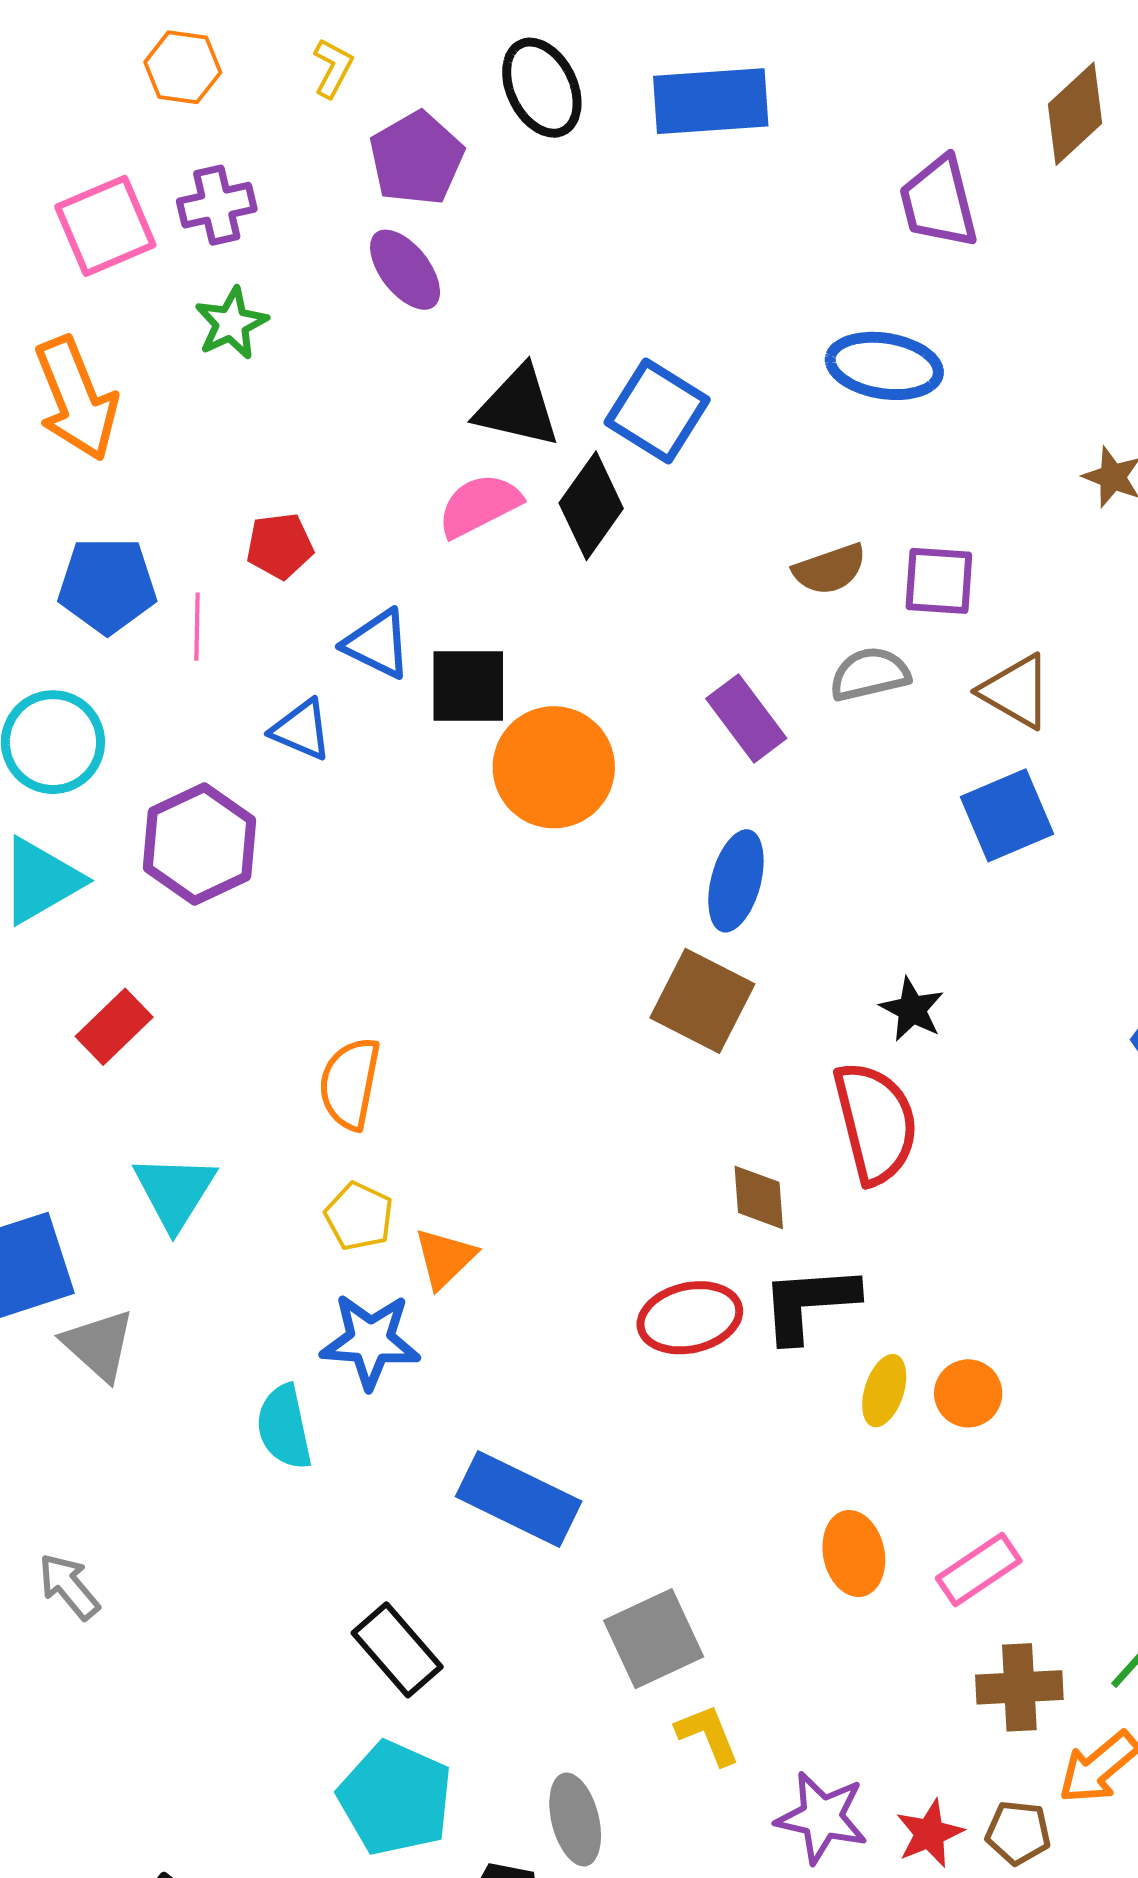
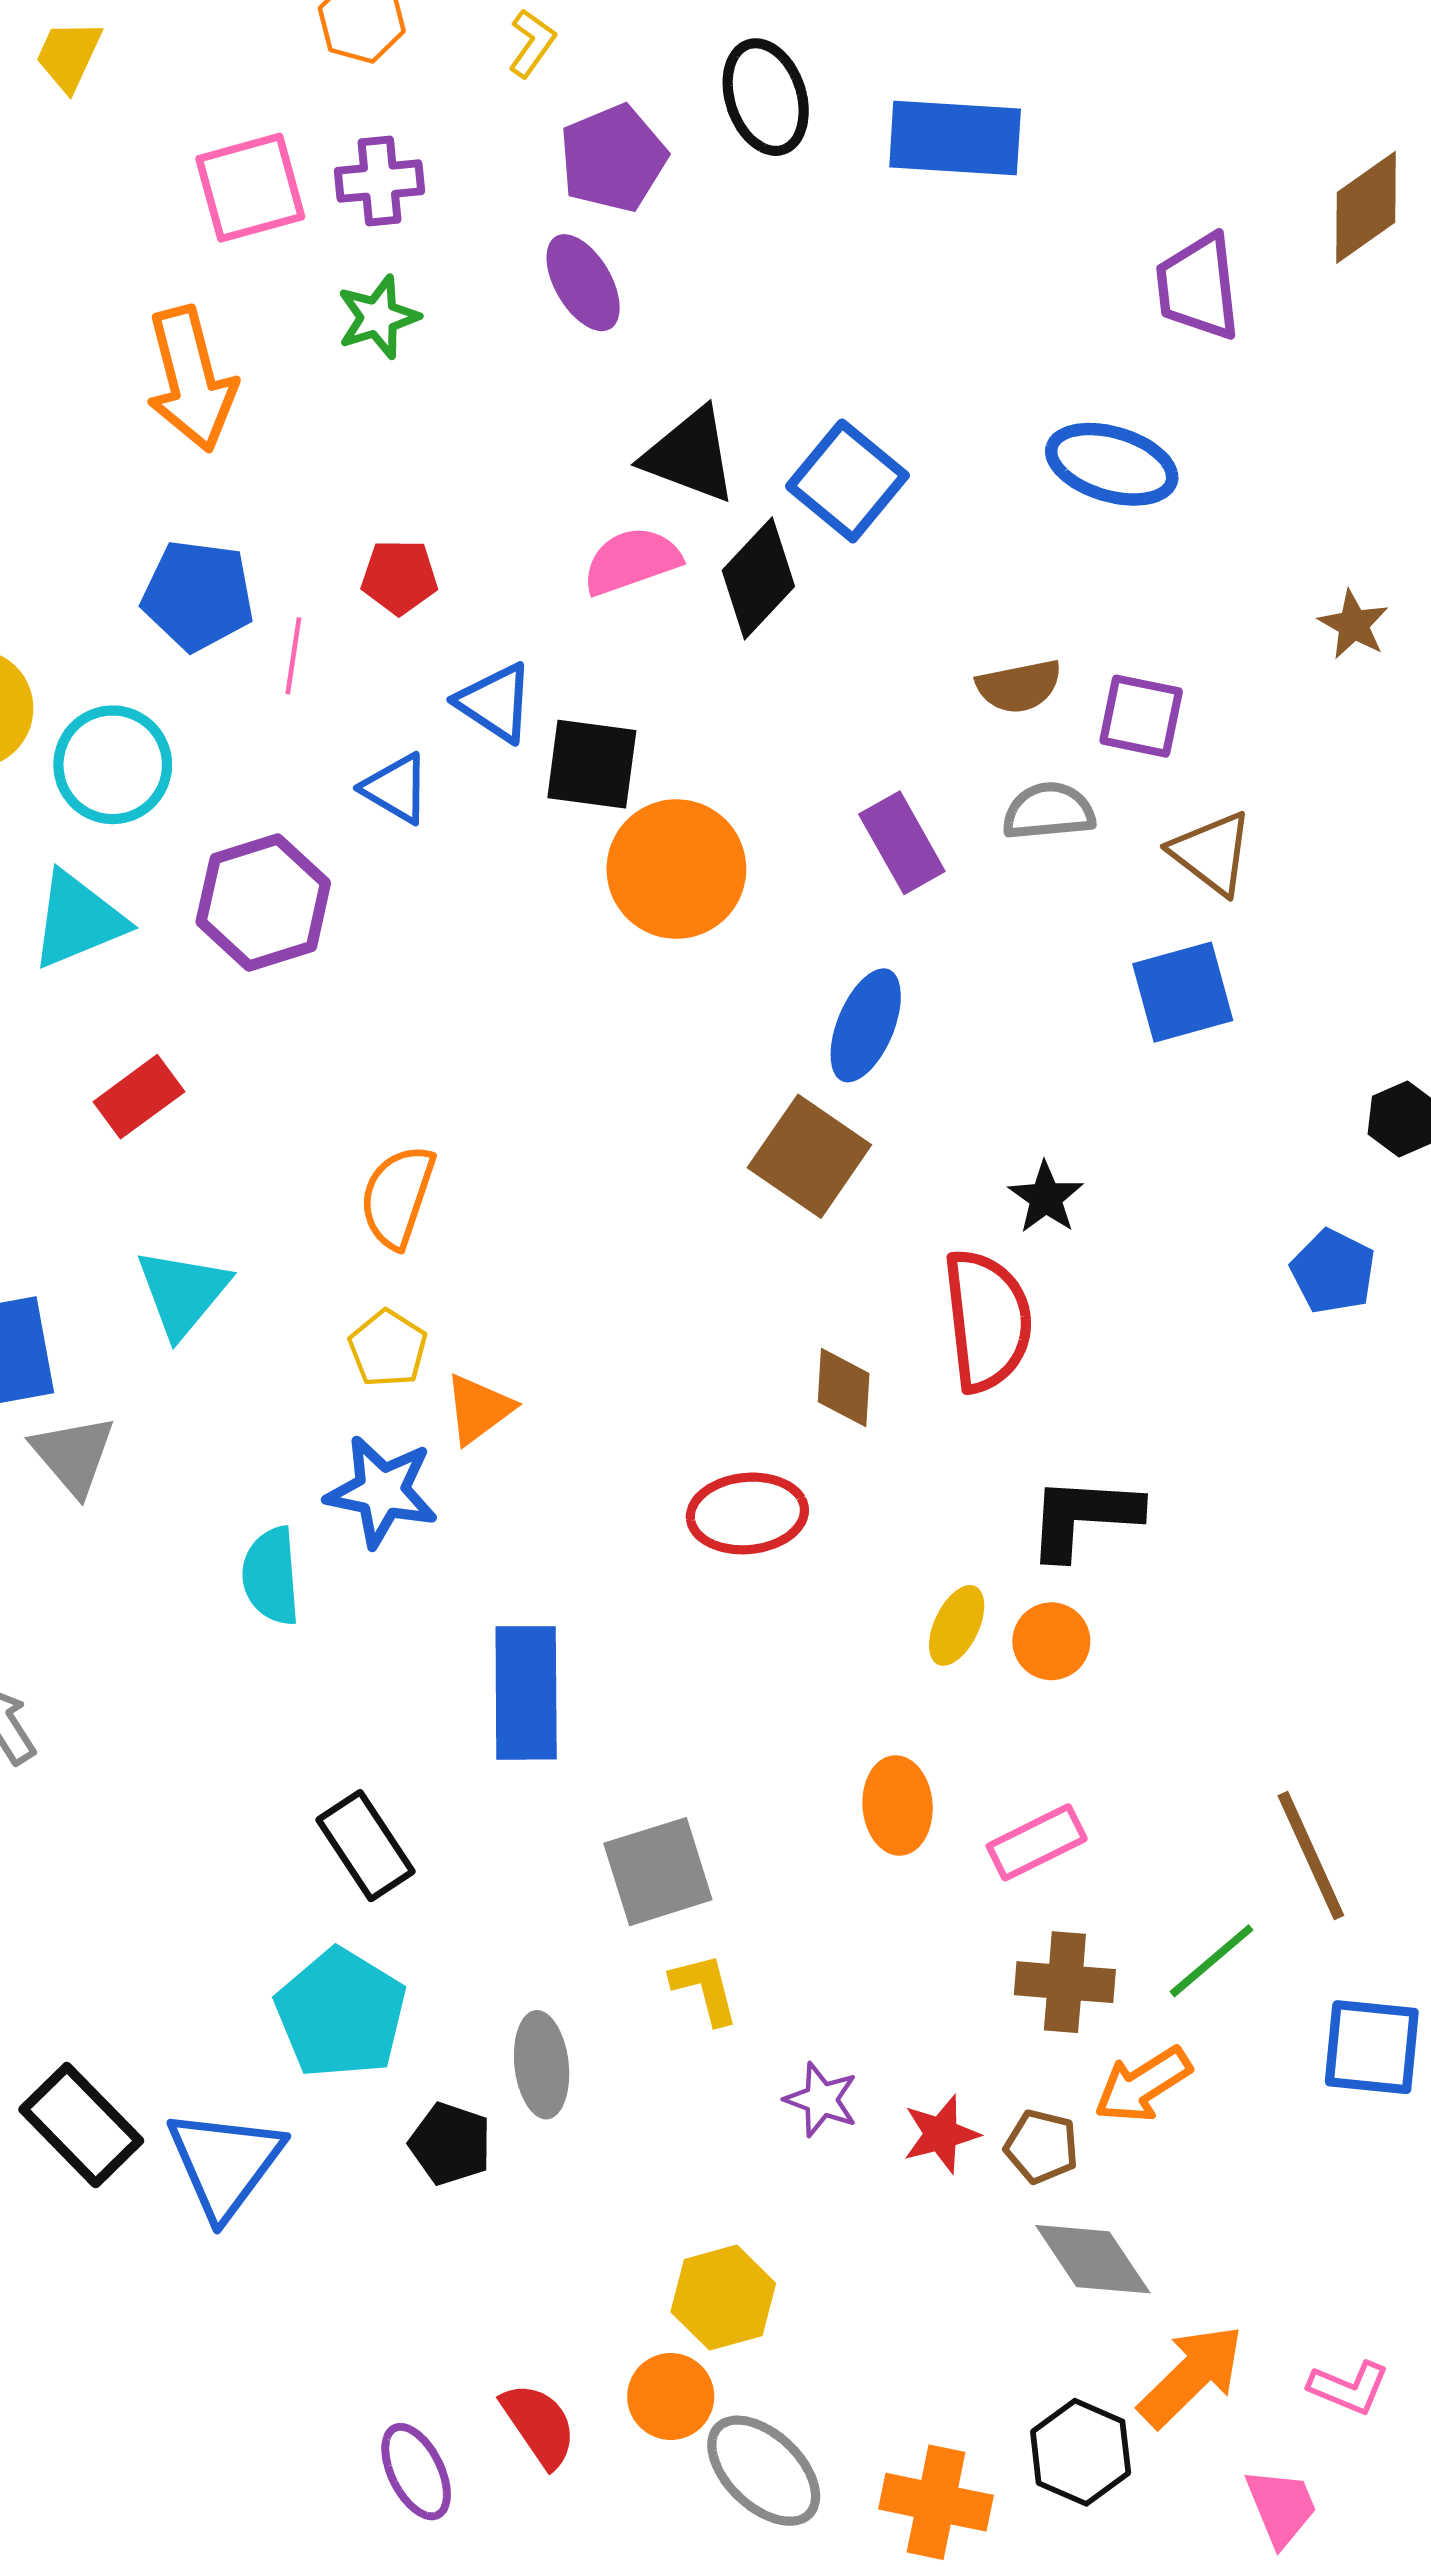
black L-shape: (809, 1303) -> (1084, 1517), moved
blue rectangle: (519, 1499) -> (526, 1693), turned 56
purple star: (822, 1817) -> (821, 2100), size x0.7

